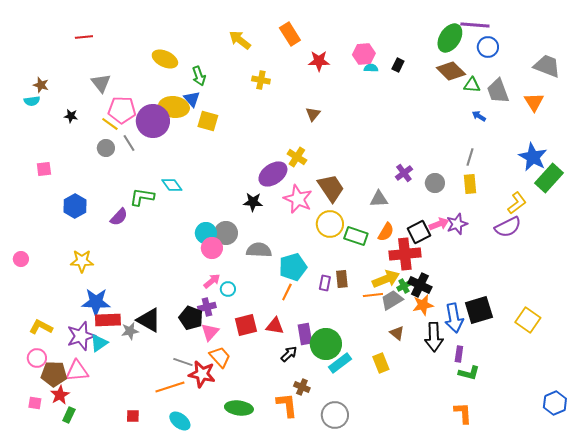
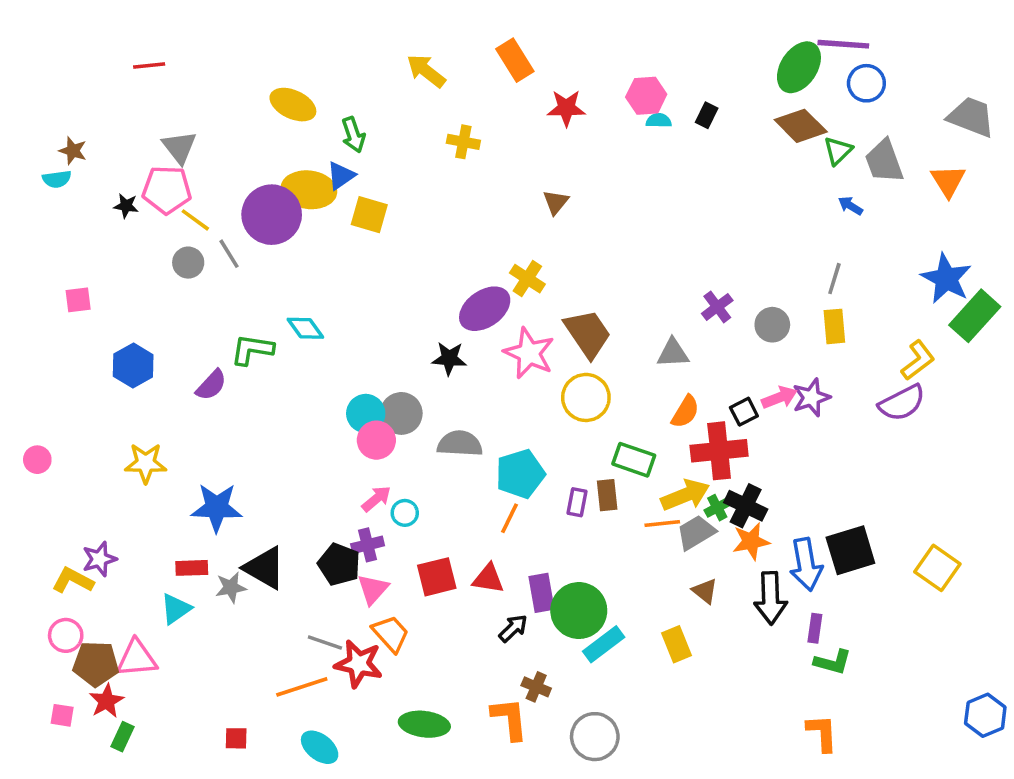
green triangle: (472, 85) -> (838, 151), turned -48
blue triangle: (192, 99) -> (341, 176), turned 36
pink pentagon: (122, 110) -> (167, 190), moved
black square: (419, 232) -> (744, 412), size x0.7
green rectangle: (356, 236) -> (634, 460), moved
blue star: (96, 302) -> (217, 508), moved
red rectangle: (108, 320) -> (192, 568), size x0.7
purple star: (81, 336) -> (99, 559), moved, size x0.7

